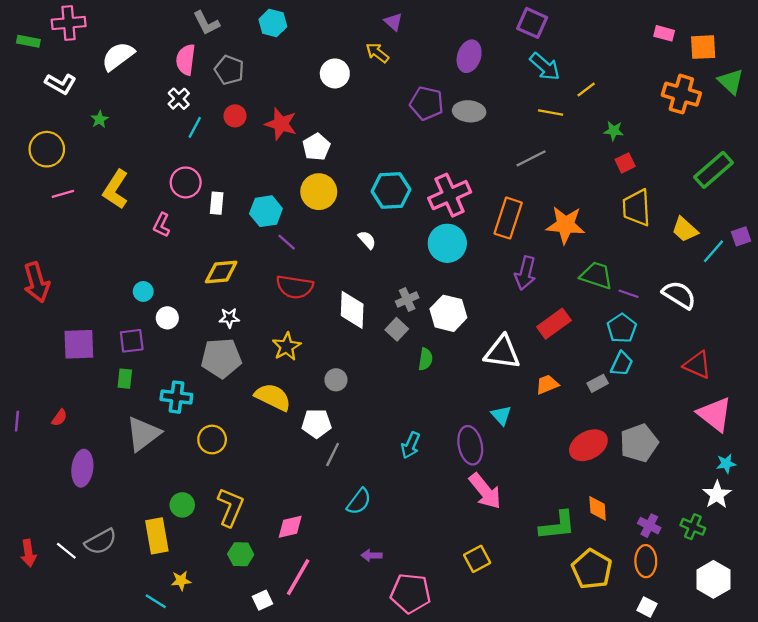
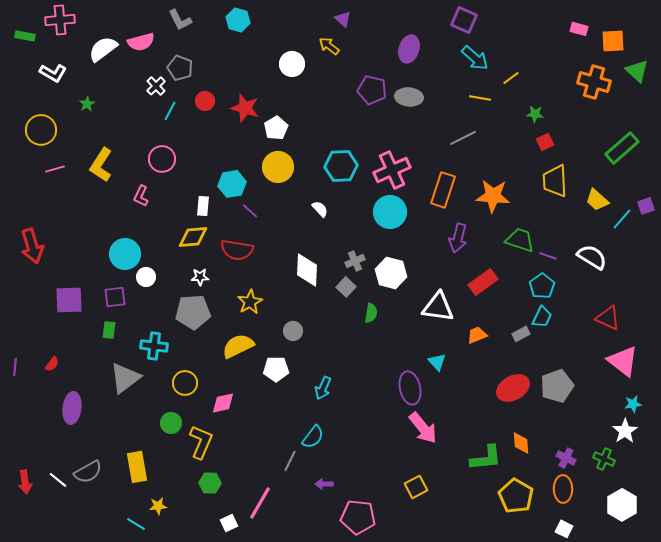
pink semicircle: (186, 60) -> (141, 42), moved, turned -112
gray pentagon: (229, 70) -> (180, 68), moved
white rectangle: (217, 203) -> (203, 206), moved
red semicircle: (295, 287) -> (237, 250), moved
cyan circle: (143, 291) -> (125, 254), size x1.8
yellow semicircle: (273, 397) -> (238, 346), turned -52
cyan arrow: (411, 445) -> (323, 388), moved
gray line: (333, 454) -> (290, 461), moved
green circle: (182, 505) -> (171, 423), moved
pink diamond: (290, 527) -> (223, 403), moved

